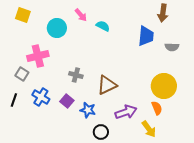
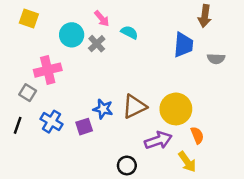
gray cross: (76, 75) -> (97, 44), moved, turned 32
yellow circle: (164, 86) -> (176, 109), moved
purple square: (67, 101) -> (84, 127), turned 32
blue star: (88, 110) -> (103, 109), moved

